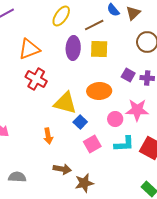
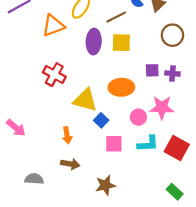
orange triangle: (29, 49) -> (53, 26), moved
purple square: (128, 75) -> (152, 70), turned -32
pink square: (92, 144) -> (114, 144), turned 30
brown arrow: (62, 169) -> (70, 164), moved

